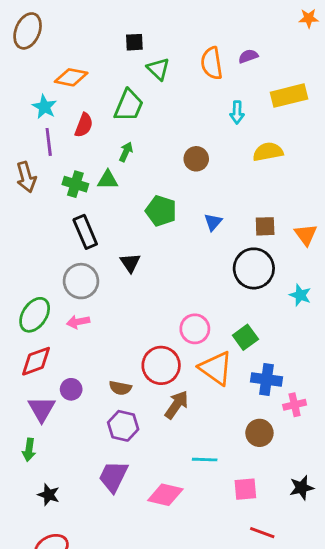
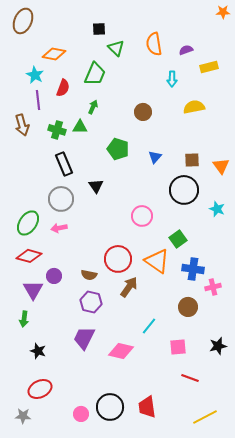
purple semicircle: (248, 56) -> (186, 50), moved
yellow rectangle: (289, 96) -> (209, 67), size x0.7
pink circle: (195, 329) -> (142, 216), moved
red diamond: (36, 361) -> (29, 256), turned 35
cyan line: (205, 460) -> (149, 326), turned -54

